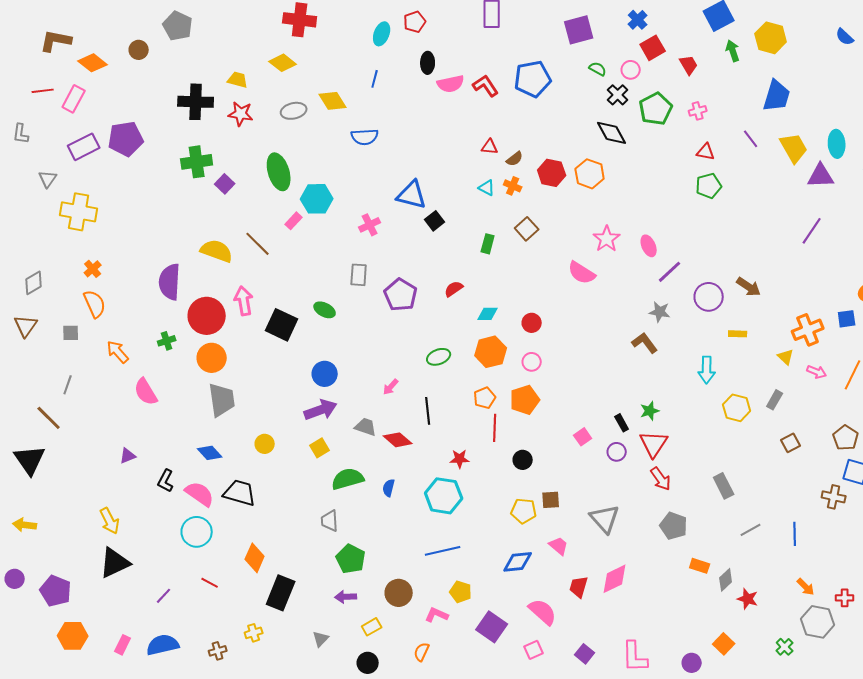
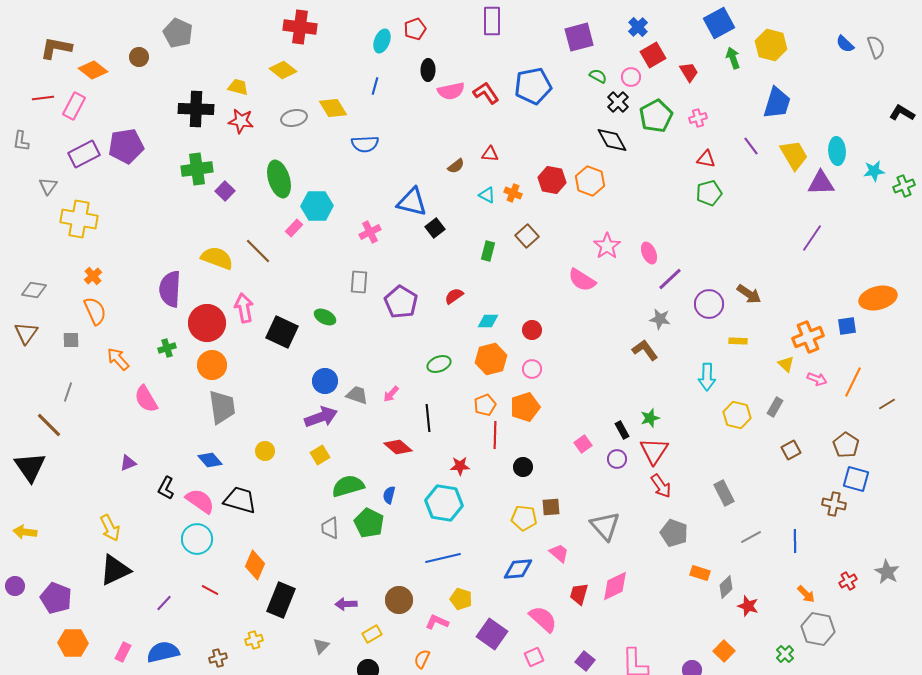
brown semicircle: (515, 159) -> (456, 166), moved
gray diamond: (34, 283) -> (34, 290), turned 40
gray trapezoid: (366, 427) -> (357, 395), moved
green pentagon: (351, 559) -> (369, 523), moved
red cross: (845, 598) -> (848, 581), moved, turned -30

